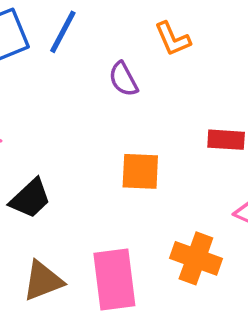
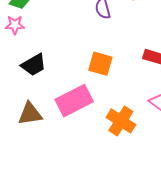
pink rectangle: (114, 279) -> (74, 101), moved, turned 57

